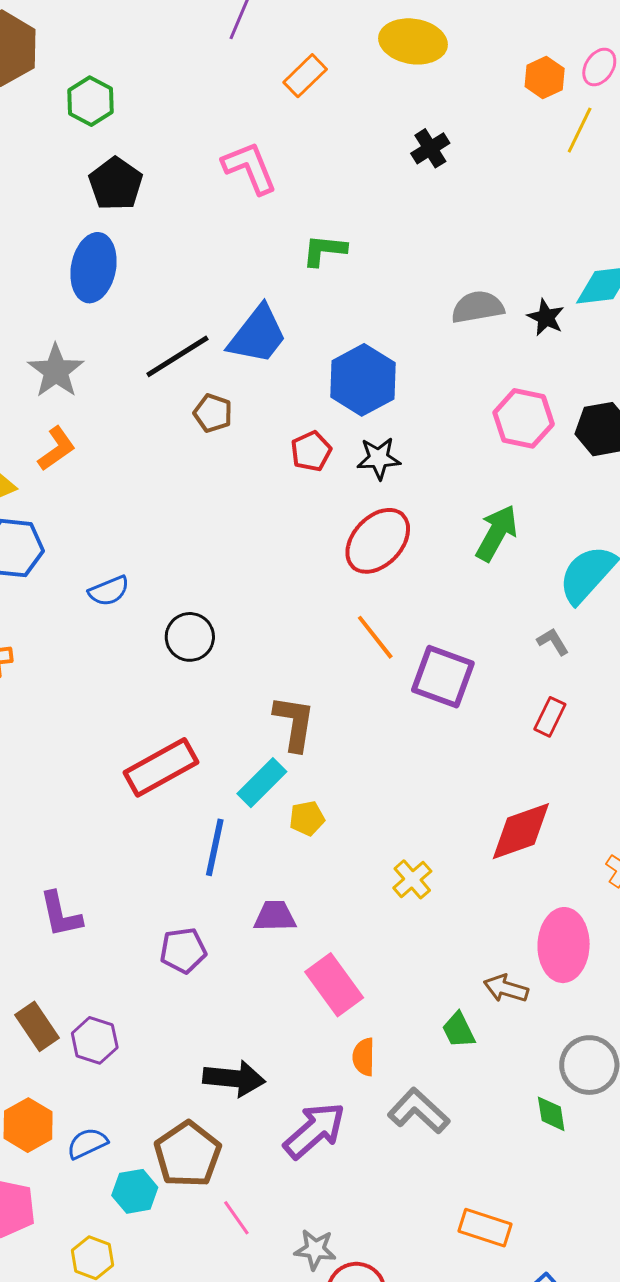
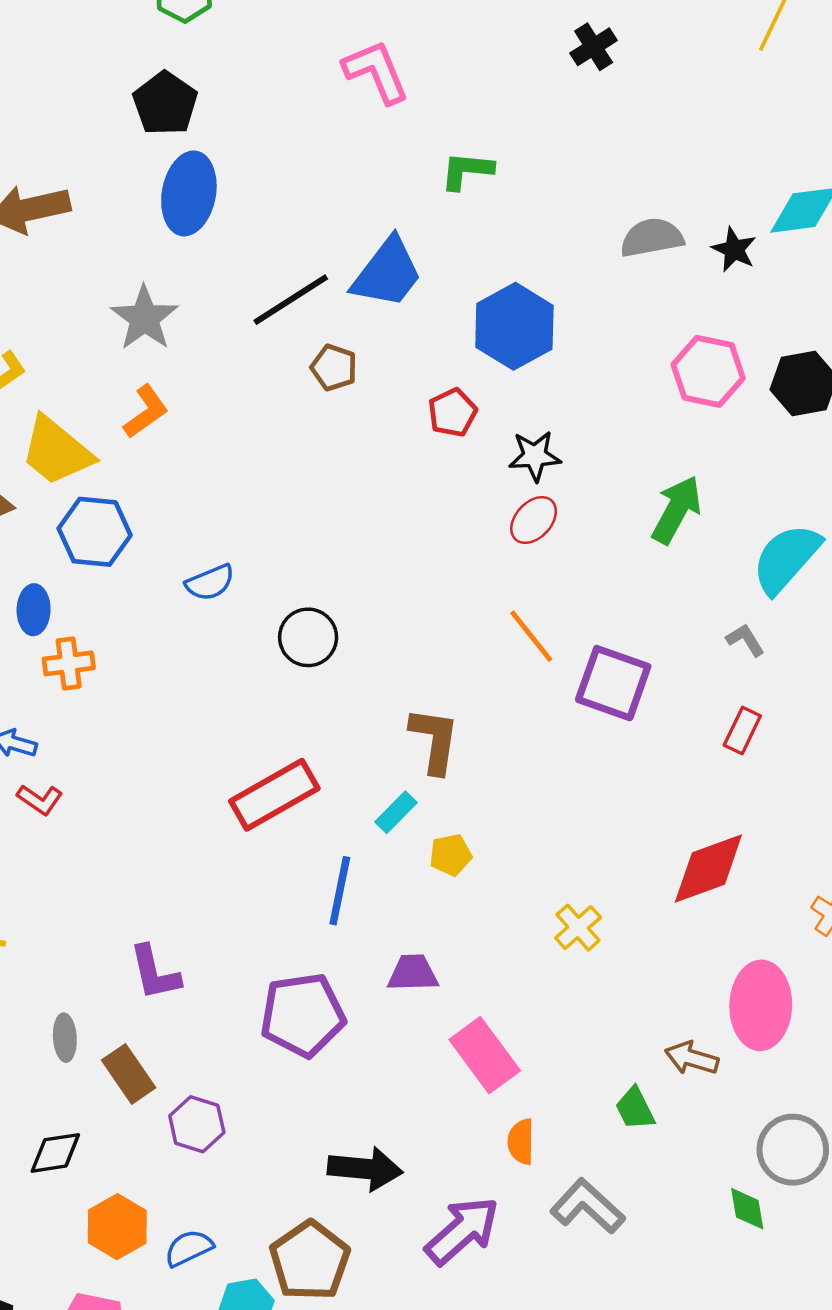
black pentagon: (116, 184) -> (165, 103), moved
black star: (379, 458) -> (535, 456), moved
red ellipse: (378, 541) -> (534, 520), size x0.6
cyan rectangle: (262, 783) -> (396, 812), size x0.7
purple pentagon: (183, 950) -> (303, 1015), size x1.5
brown rectangle: (37, 1026) -> (129, 1074), moved

